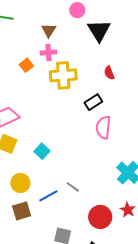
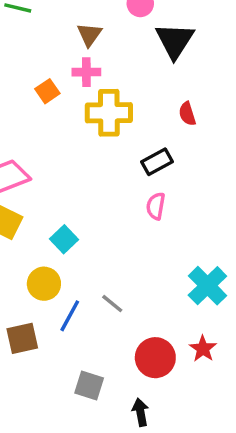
pink semicircle: (103, 127) -> (156, 206), moved, size x0.7
yellow circle: (20, 183) -> (44, 284), moved
blue line: (48, 196) -> (70, 316), turned -36

